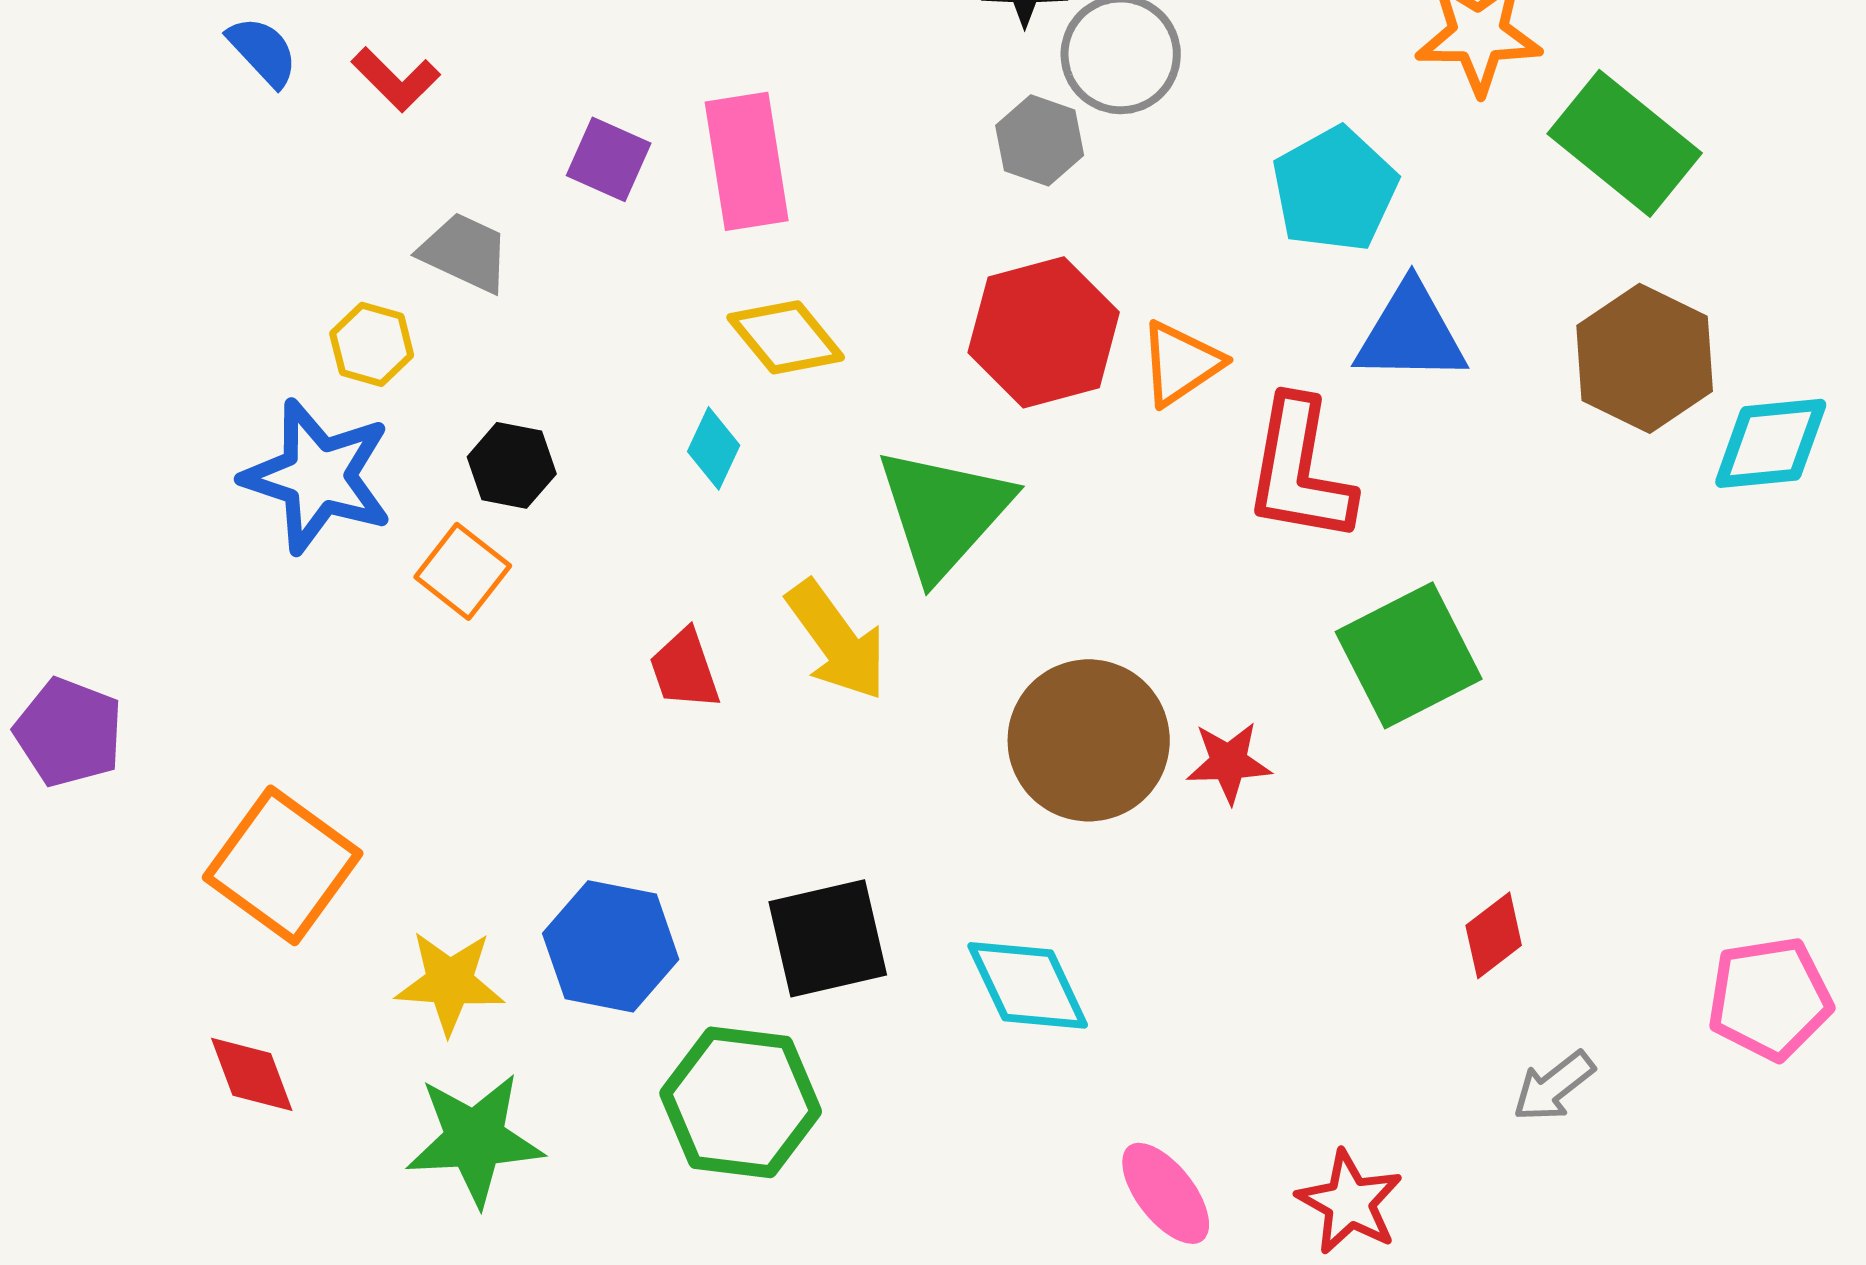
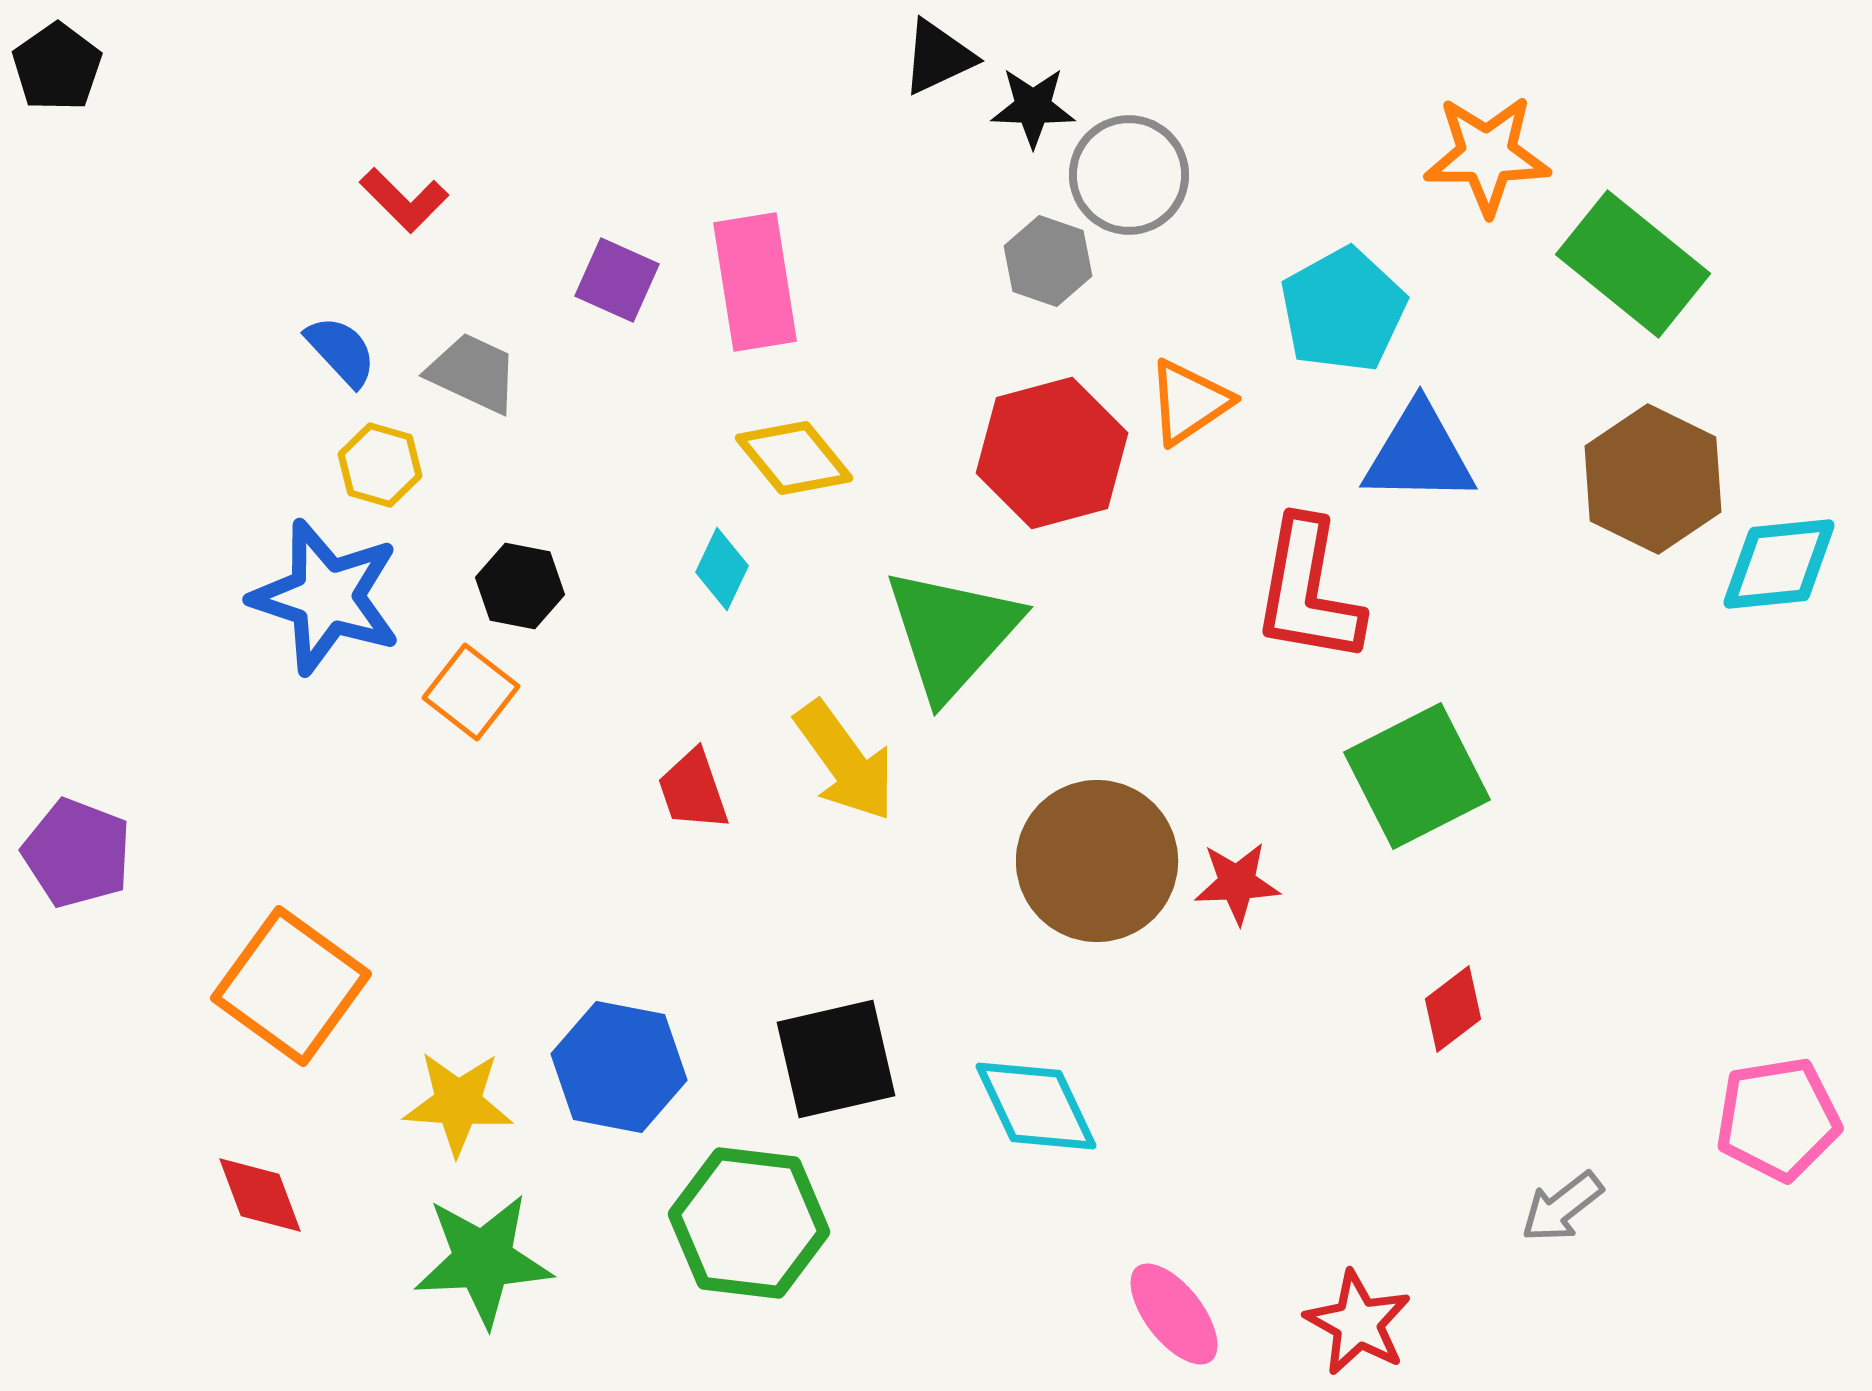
blue semicircle: (263, 51) -> (341, 351), moved
orange triangle: (1181, 363) -> (1189, 402), moved
red diamond: (1494, 935) -> (1453, 1009), moved

